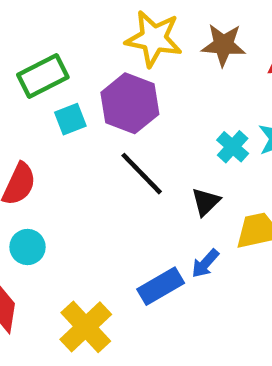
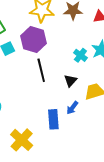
black line: (142, 174) -> (41, 70), turned 35
blue rectangle: (161, 286) -> (53, 119), turned -60

